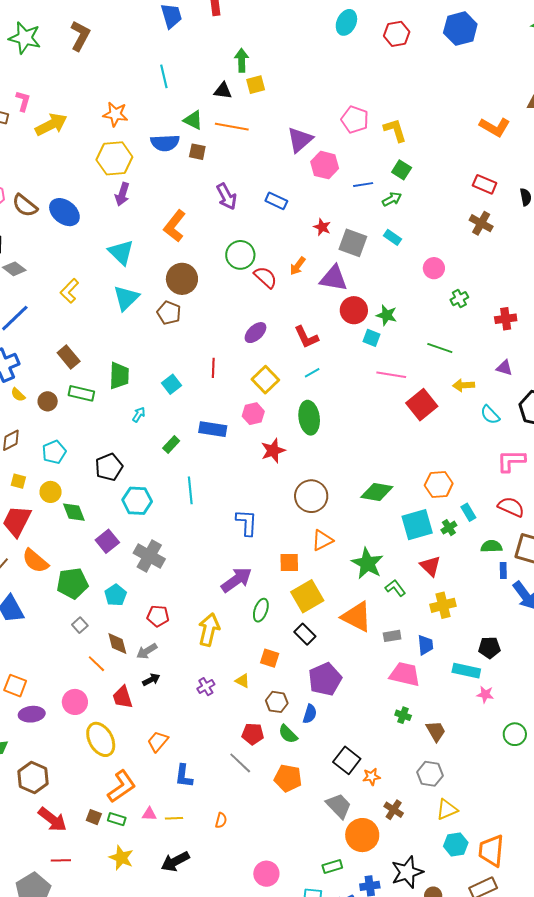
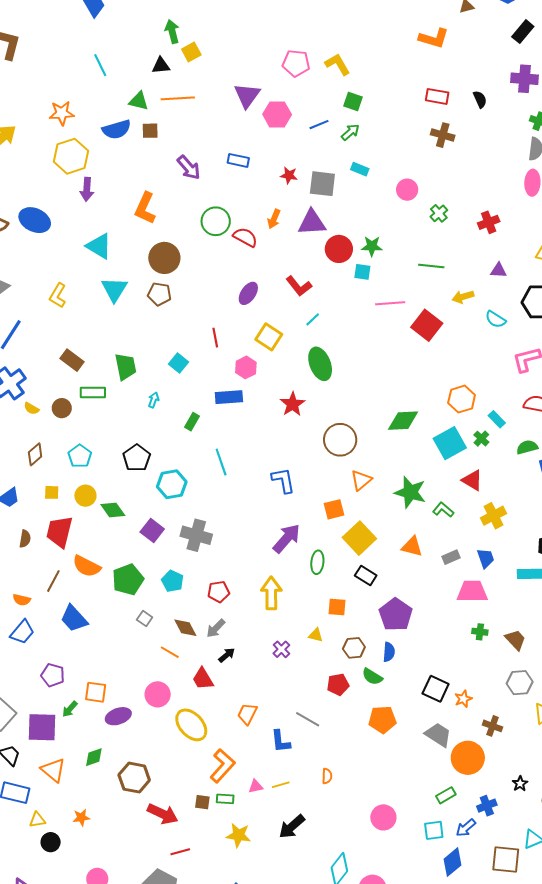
pink hexagon: (253, 414) -> (246, 367), moved
orange triangle: (357, 617) -> (412, 547), size x0.7
gray line: (240, 763) -> (308, 719), moved
black star: (407, 872) -> (520, 784), size x0.5

